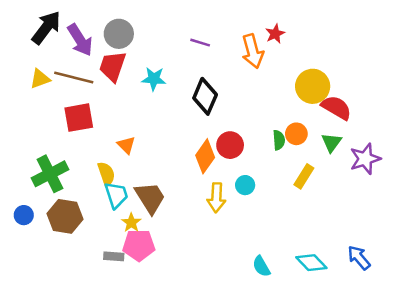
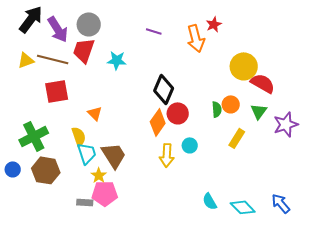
black diamond: (205, 96) -> (164, 89), moved
cyan semicircle: (261, 266) -> (210, 201), moved

